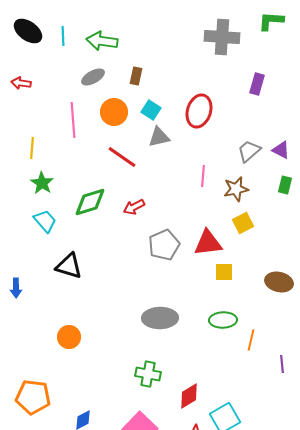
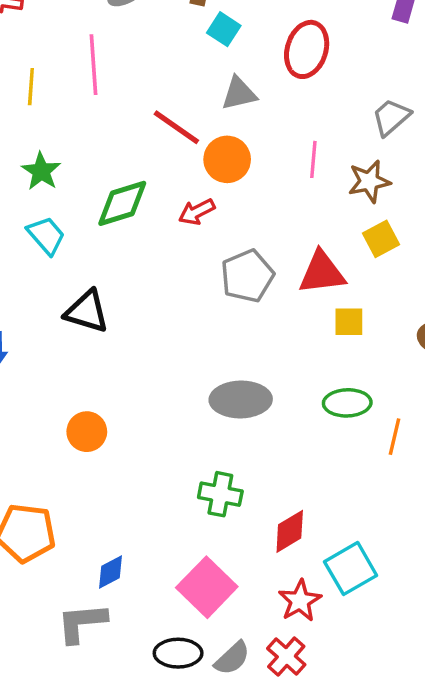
cyan square: (151, 110) -> (224, 29), moved
orange circle: (114, 112) -> (227, 159), moved
yellow line: (32, 148) -> (31, 87), moved

